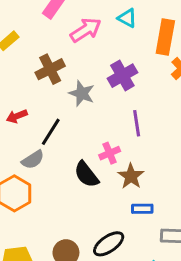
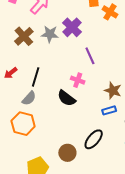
gray star: (82, 93) -> (50, 34), moved
pink cross: (110, 153) -> (78, 80), turned -32
brown star: (131, 176) -> (113, 91), moved

